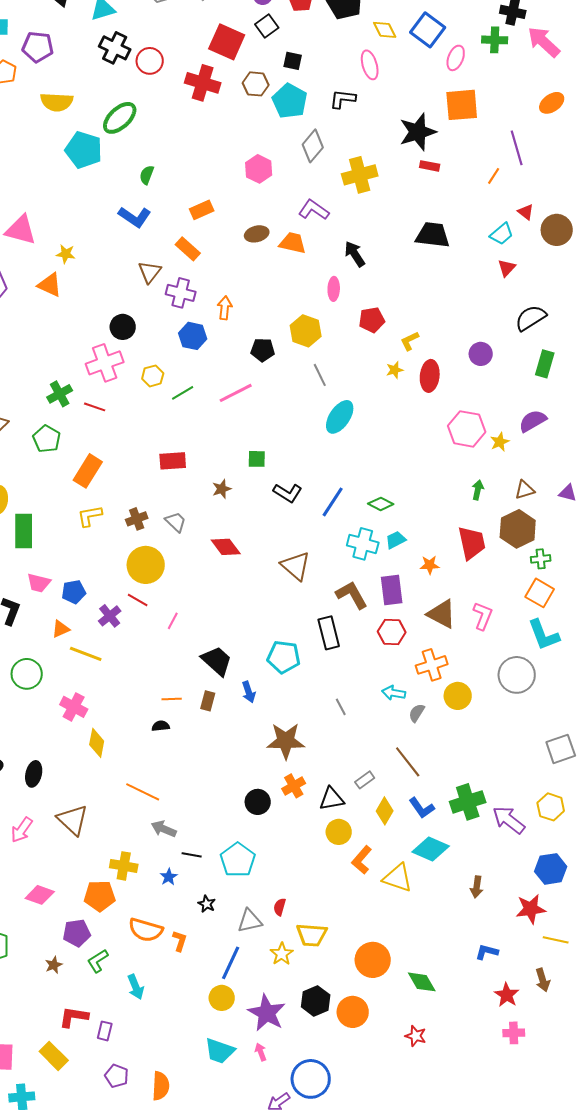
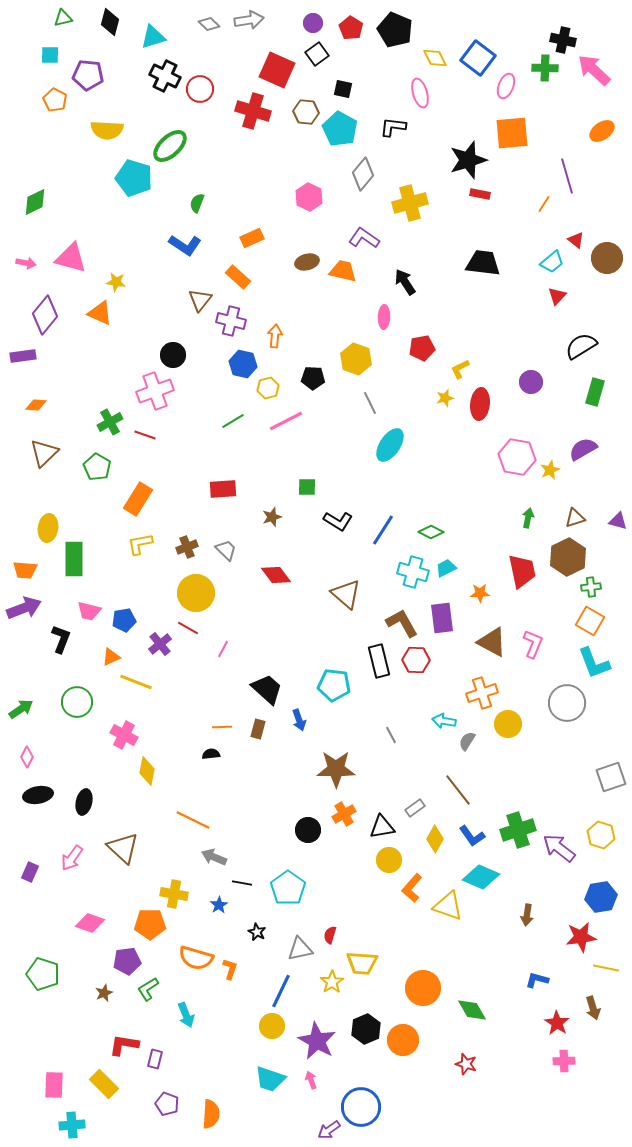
yellow hexagon: (153, 376) -> (268, 388), moved
red hexagon: (392, 632) -> (416, 660), moved

